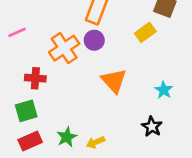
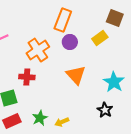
purple circle: (94, 40) -> (70, 42), moved
red cross: (35, 78) -> (27, 77), moved
cyan star: (164, 90) -> (114, 82), size x1.5

